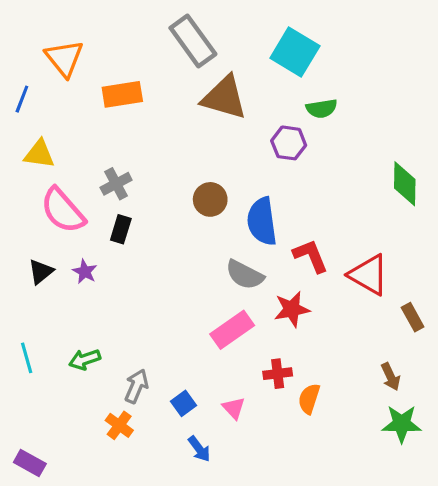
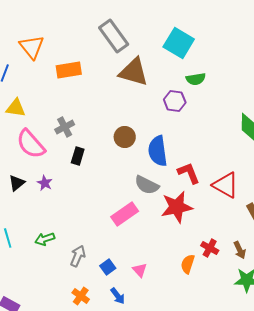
black rectangle: (121, 229) -> (78, 156), moved
red star: (292, 309) -> (177, 207), size x1.4
pink rectangle: (232, 330) -> (125, 214), moved
red cross: (278, 374) -> (210, 248), moved, turned 36
orange cross: (119, 425) -> (81, 296), moved

